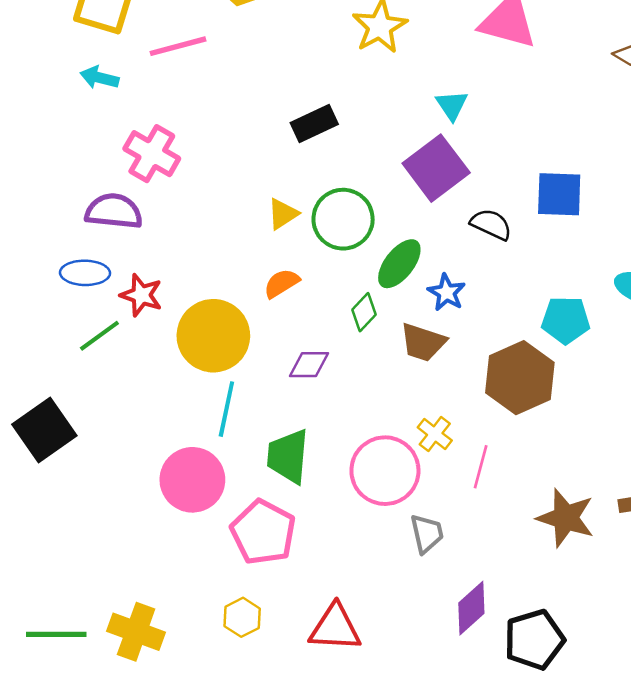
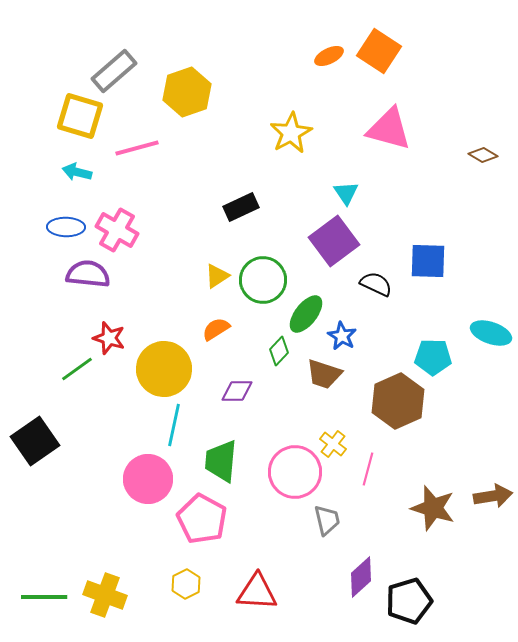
blue ellipse: (85, 273) -> (66, 227), moved

